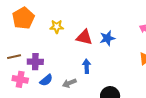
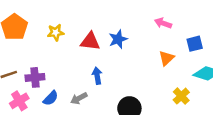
pink cross: (20, 79) -> (19, 101), turned -35

